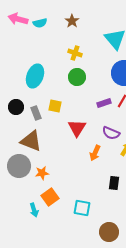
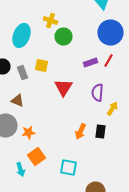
yellow cross: (75, 53) -> (50, 20), moved
purple semicircle: (111, 133) -> (98, 92), turned 72
brown triangle: (31, 141) -> (18, 100), size x0.6
orange arrow: (95, 153) -> (80, 132), moved
black rectangle: (114, 183) -> (100, 132), moved

